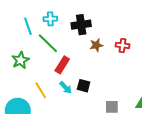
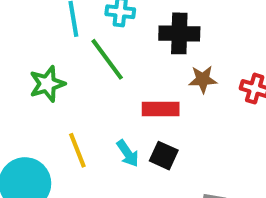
red rectangle: (62, 65) -> (161, 109), moved, turned 48

